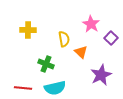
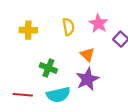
yellow semicircle: (64, 39) -> (68, 27), moved
purple star: (101, 75) -> (87, 79), moved

